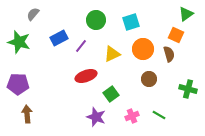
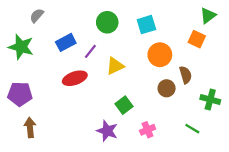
yellow triangle: (112, 54) -> (115, 66), moved
brown semicircle: (169, 54) -> (186, 75), moved
red ellipse: (86, 76) -> (75, 78), moved
green line: (159, 115) -> (192, 129), moved

